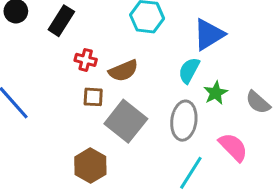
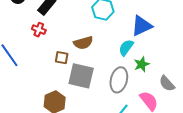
red cross: (86, 60) -> (39, 30), moved
gray semicircle: (258, 102) -> (167, 84), moved
gray square: (126, 121) -> (81, 76), turned -32

